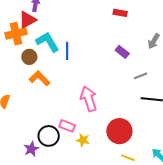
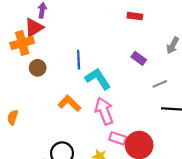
cyan L-shape: (48, 42) -> (98, 79), moved
orange L-shape: (39, 78) -> (69, 103), moved
pink rectangle: (67, 126) -> (118, 138), moved

